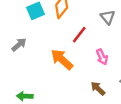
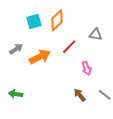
gray triangle: (108, 17) -> (96, 34), turned -48
orange arrow: (62, 59) -> (40, 57), moved, turned 105

